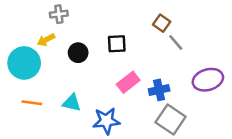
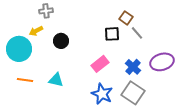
black square: (117, 44) -> (112, 34), moved
blue cross: (159, 90) -> (133, 67), moved, turned -35
blue star: (106, 121) -> (102, 94), moved, turned 30

